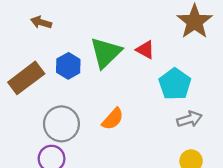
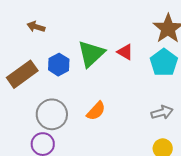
cyan pentagon: (175, 84) -> (164, 62), moved

